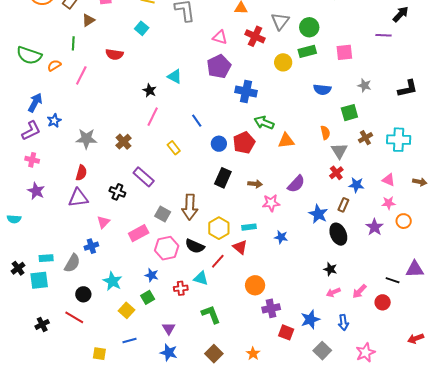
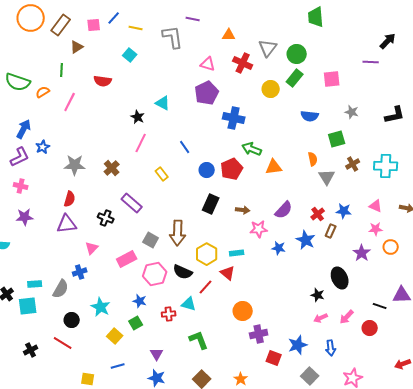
green rectangle: (307, 51) -> (295, 78), turned -36
red cross: (336, 173) -> (318, 214), moved
purple star: (36, 191) -> (25, 217), turned -30
black ellipse: (338, 234) -> (340, 278), moved
blue star: (281, 237) -> (279, 248), moved

